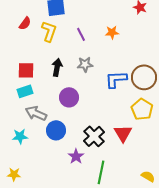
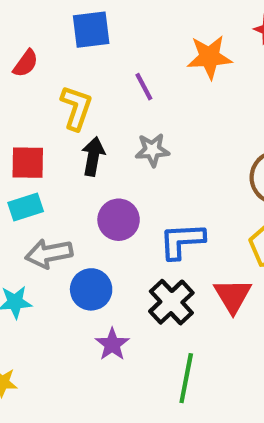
yellow L-shape: (49, 31) -> (76, 108), moved
orange star: (112, 32) -> (209, 57), moved, size x1.5
blue L-shape: (116, 79) -> (182, 241), moved
gray arrow: (36, 113) -> (49, 253), turned -35
purple star: (76, 156) -> (112, 344), moved

